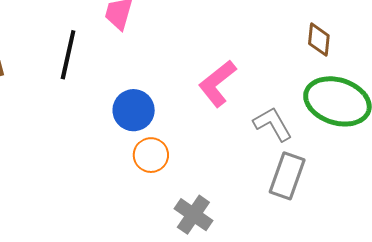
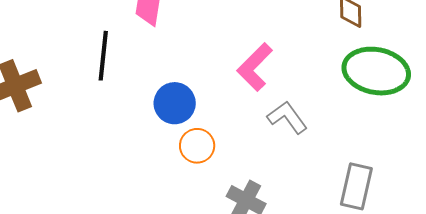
gray L-shape: (273, 124) -> (287, 117), moved
gray rectangle: (287, 176) -> (356, 186), moved

